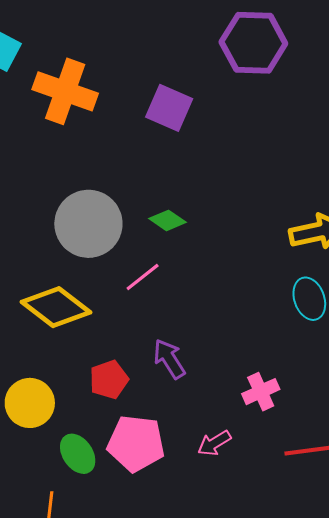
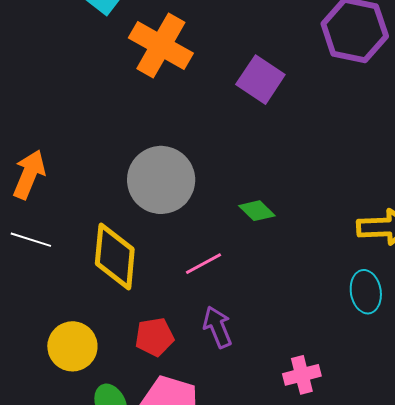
green diamond: (167, 220) -> (257, 211), moved
pink line: (143, 277) -> (204, 264), moved
yellow diamond: (56, 307) -> (115, 256), turned 48

